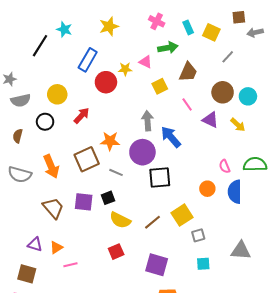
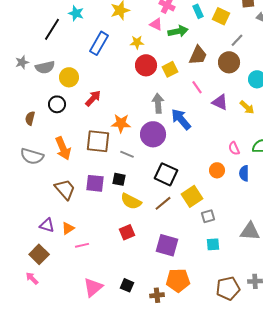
pink triangle: (145, 62) -> (156, 24), moved
yellow star: (125, 69) -> (137, 42), moved
red circle: (106, 82) -> (146, 65), moved
brown circle: (223, 92) -> (229, 62), moved
gray semicircle: (21, 100) -> (45, 67), moved
brown square: (87, 159) -> (98, 141), turned 30
black square: (160, 178) -> (166, 174), moved, turned 30
blue semicircle: (235, 192) -> (244, 173), size x0.7
black square: (108, 198) -> (119, 179), turned 32
brown square: (27, 274) -> (39, 254), turned 30

